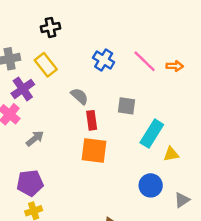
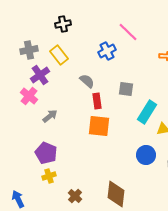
blue cross: (104, 60) -> (107, 51), turned 30
pink line: (145, 61) -> (128, 32), moved
purple pentagon: (30, 183) -> (46, 153), turned 30

